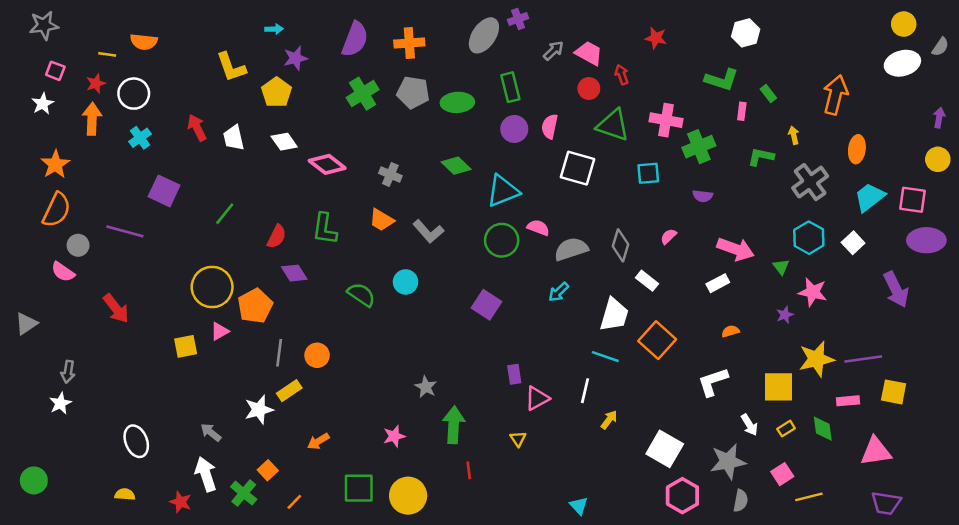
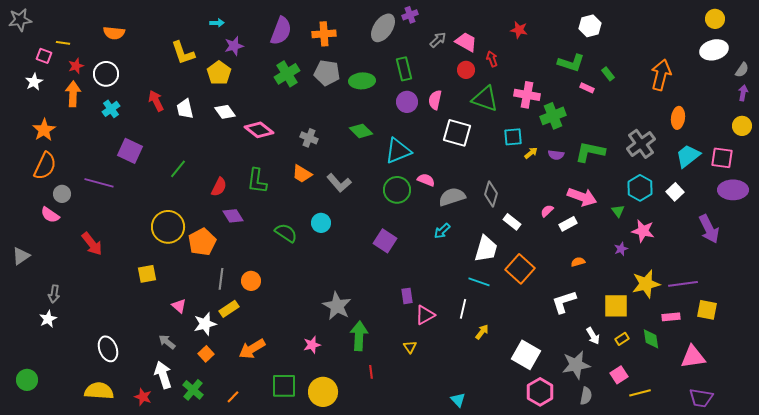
gray star: (44, 25) -> (20, 20), moved
gray semicircle: (940, 47) -> (742, 70), moved
yellow line: (107, 54) -> (63, 43), moved
pink rectangle: (742, 111) -> (587, 88), turned -72
yellow arrow: (794, 135) -> (531, 153), moved, turned 64
green L-shape: (761, 157) -> (590, 152), moved, size x1.4
pink semicircle: (669, 236) -> (547, 211), moved
pink triangle: (220, 331) -> (179, 306), moved, turned -49
gray star: (426, 387) -> (337, 306), size x1.6
orange arrow: (318, 441) -> (252, 349), size x1.5
orange square: (268, 470) -> (206, 354), moved
yellow semicircle: (125, 494) -> (99, 391), size x1.8

